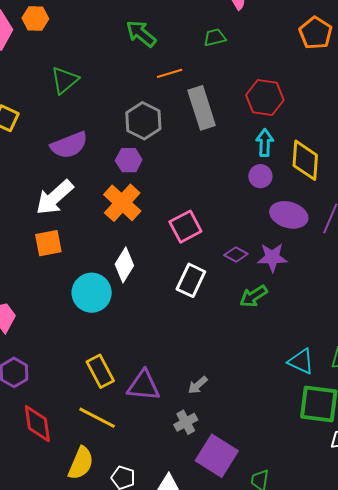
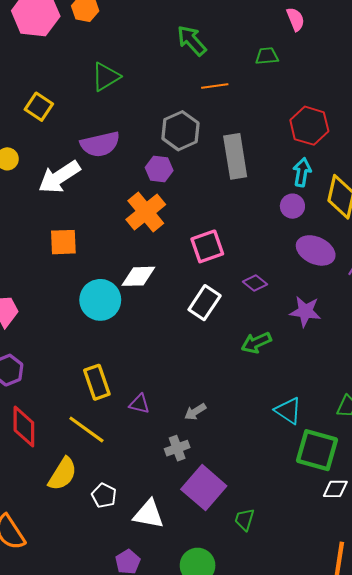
gray rectangle: (202, 108) -> (235, 156), moved
white arrow: (55, 197) -> (59, 177), moved
purple star: (272, 257) -> (305, 311), moved
white diamond: (124, 265) -> (138, 276), turned 48
green arrow: (253, 296) -> (256, 343), moved
cyan triangle: (301, 361) -> (288, 411), moved
purple triangle: (144, 386) -> (139, 404), size x0.6

